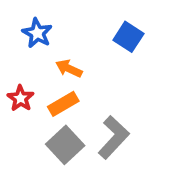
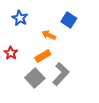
orange arrow: (69, 69) -> (49, 35), moved
orange rectangle: (63, 104) -> (43, 56), moved

